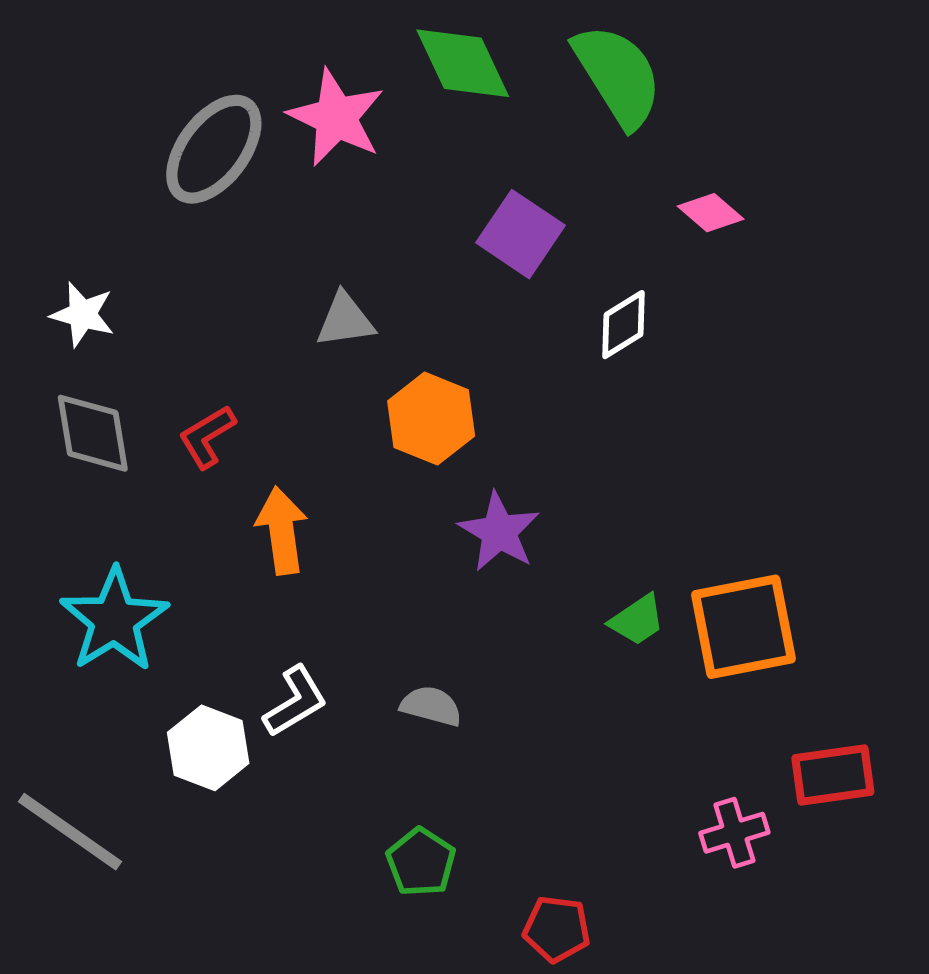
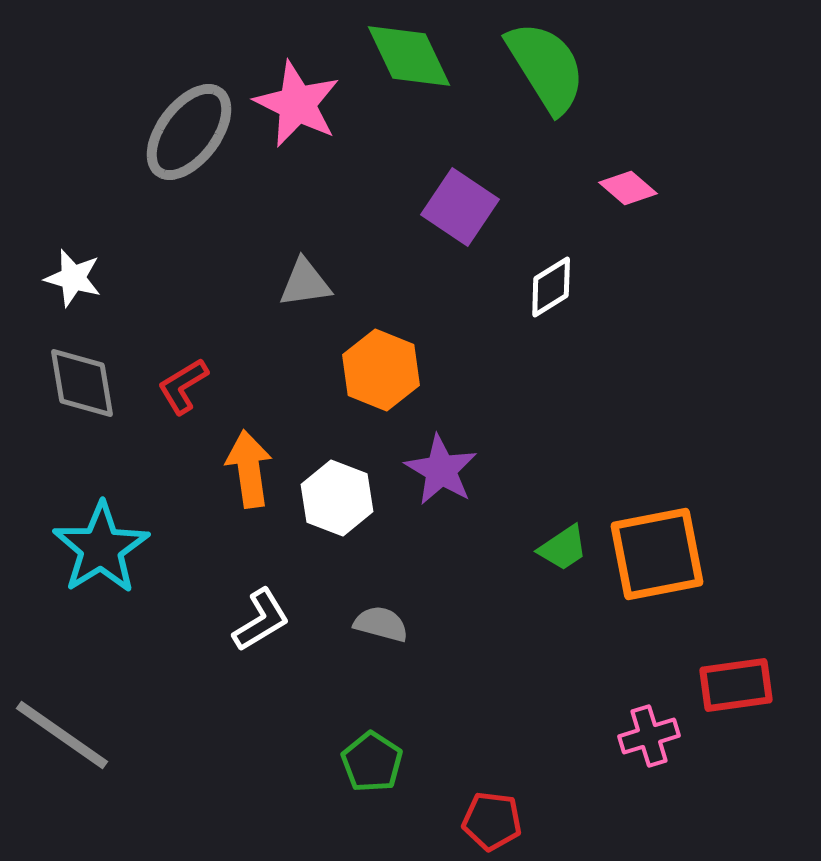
white hexagon: (208, 748) -> (337, 498), moved

